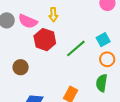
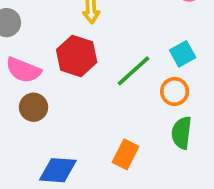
pink semicircle: (28, 21) -> (23, 70), moved
orange circle: (107, 59) -> (175, 91), moved

